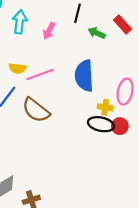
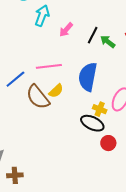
black line: (78, 13) -> (93, 35), moved
yellow semicircle: (17, 68) -> (56, 91), moved, turned -63
red circle: (120, 126) -> (108, 143), moved

